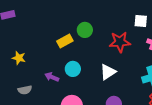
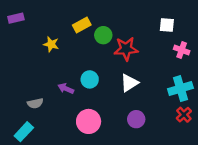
yellow rectangle: (65, 41) -> (82, 25), moved
red star: (120, 42) -> (126, 49), moved
yellow star: (19, 58) -> (51, 44), moved

